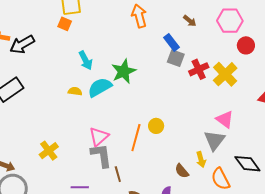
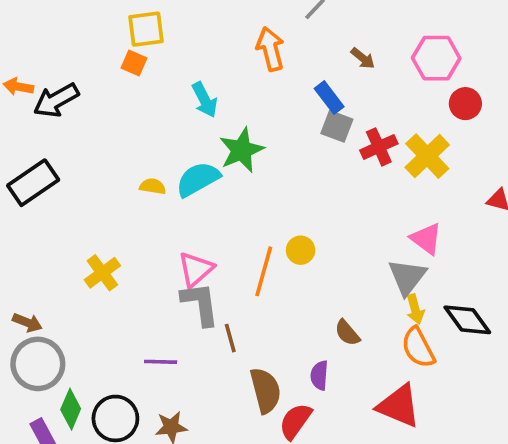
cyan arrow: (86, 60) -> (205, 100), moved
yellow cross: (49, 151) -> (102, 273), moved
yellow arrow: (201, 159) -> (415, 309), moved

